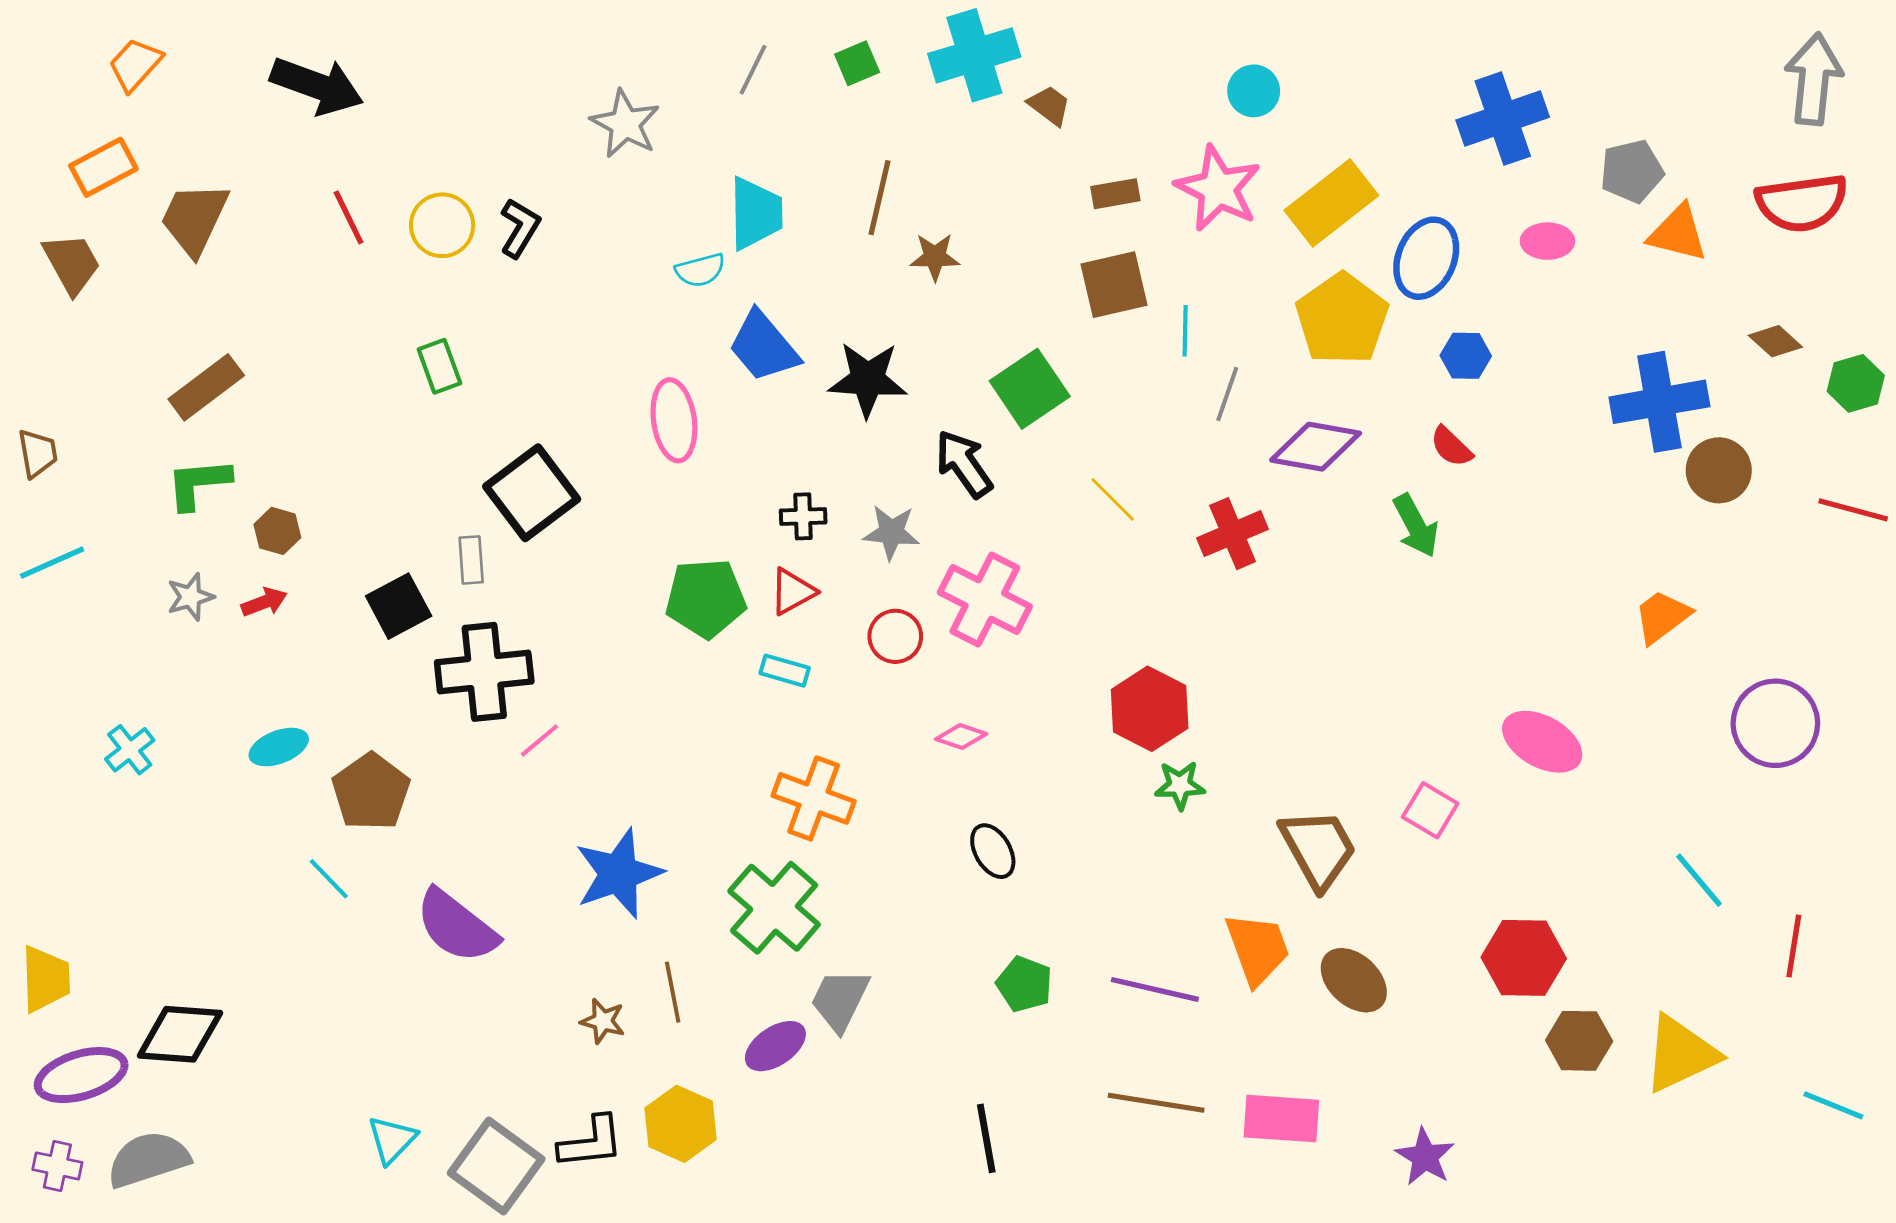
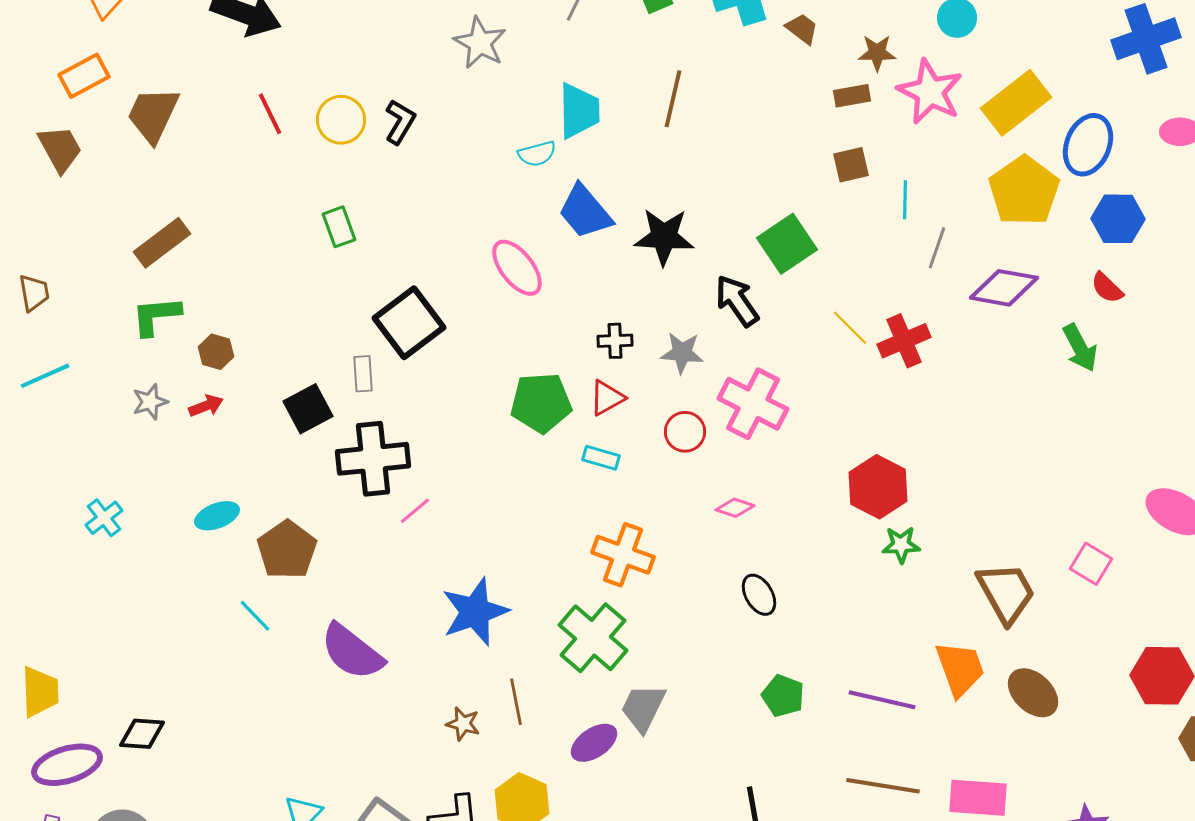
brown star: (935, 257) -> (877, 53), moved
brown square: (1114, 285) -> (851, 165), size x0.7
blue hexagon: (1466, 356) -> (1118, 219), size x1.4
pink ellipse: (674, 420) -> (517, 268), turned -30
red cross: (1233, 534) -> (904, 341), moved
black diamond: (180, 1034) -> (142, 734), size x0.7

